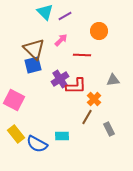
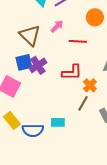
blue square: (33, 65) -> (24, 62), moved
purple cross: (60, 79) -> (38, 65), moved
blue semicircle: (37, 144) -> (33, 130), turned -30

